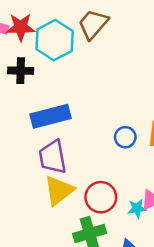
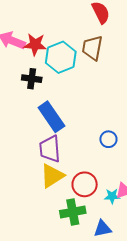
brown trapezoid: (93, 24) -> (92, 48), turned -36
blue rectangle: (50, 116) -> (51, 117), turned 64

